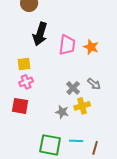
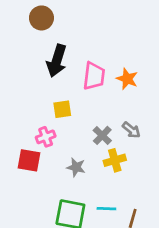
yellow square: (24, 64) -> (62, 109), moved
pink cross: (26, 82) -> (46, 137), moved
gray star: (62, 112) -> (76, 167), moved

